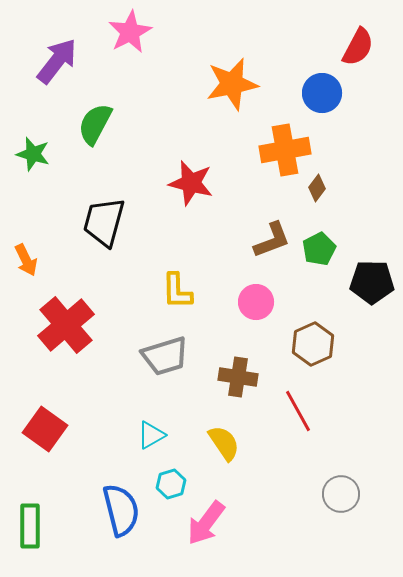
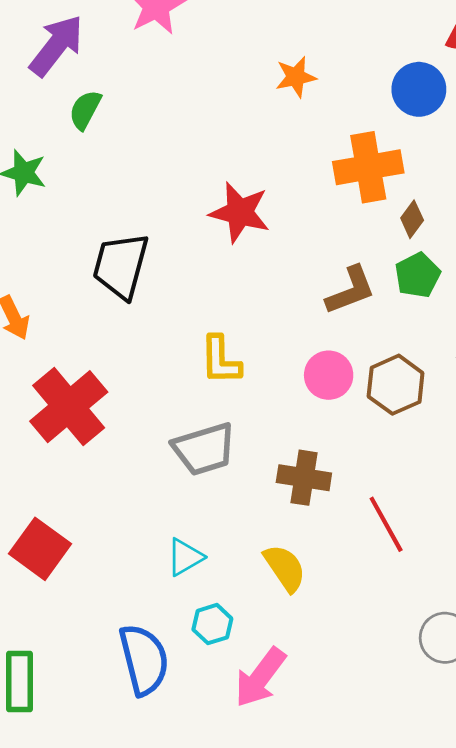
orange star: (232, 84) -> (296, 77), size x0.6
green semicircle: (95, 124) -> (85, 110), moved, size x0.7
green pentagon: (319, 249) -> (417, 275), moved
brown hexagon: (313, 344) -> (396, 385), moved

